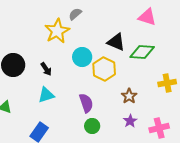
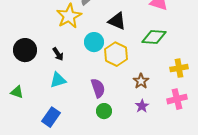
black triangle: (116, 42) -> (117, 21), moved
pink cross: (159, 128) -> (177, 99), moved

